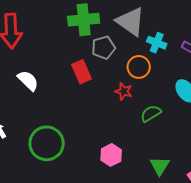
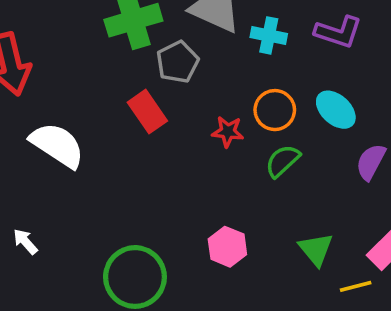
orange circle: (139, 67) -> (275, 110), moved
white semicircle: (28, 81) -> (57, 145), size x1.4
green circle: (47, 143) -> (135, 277), moved

